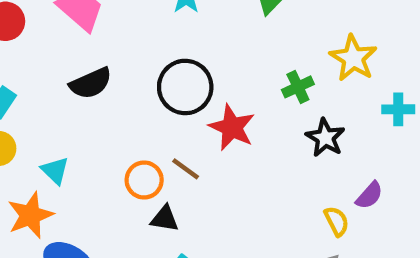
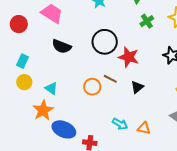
black semicircle: (91, 83) -> (62, 46), turned 54
green cross: (298, 87) -> (147, 21), moved
black triangle: (165, 219) -> (137, 87), moved, turned -40

